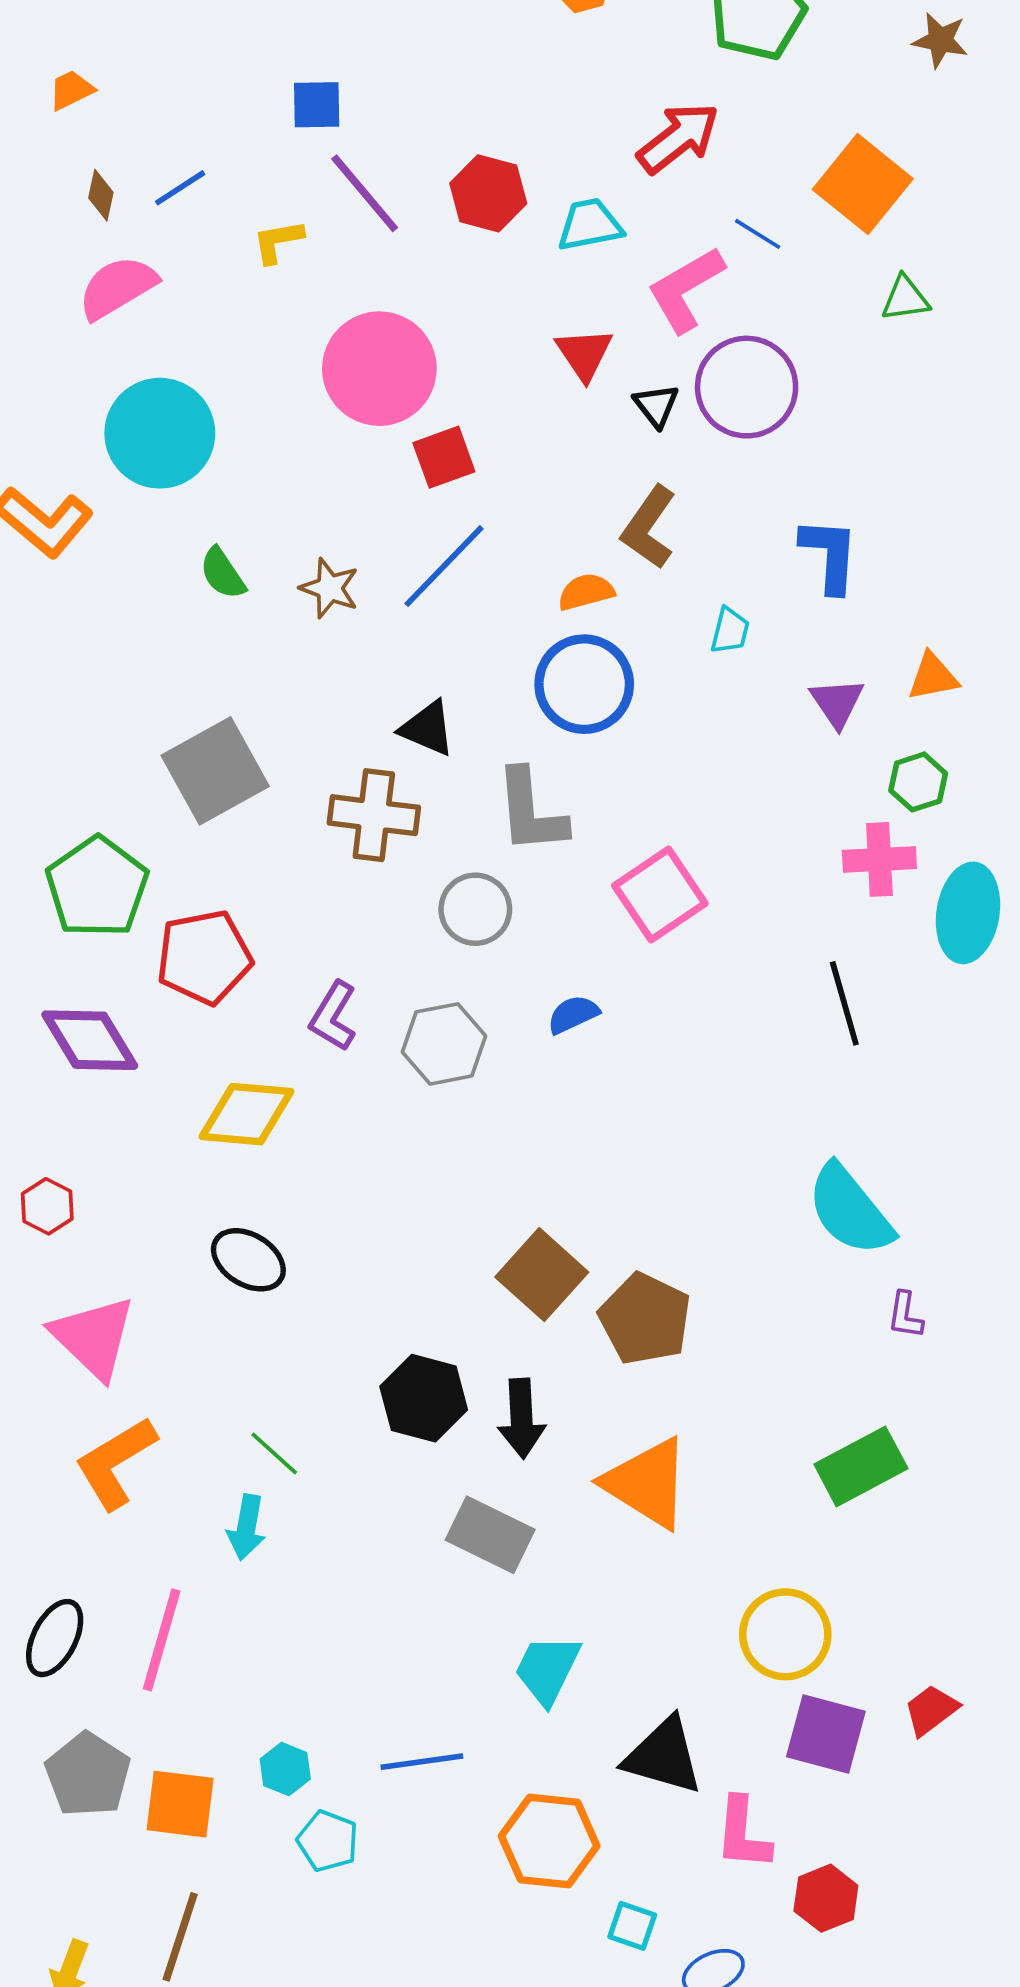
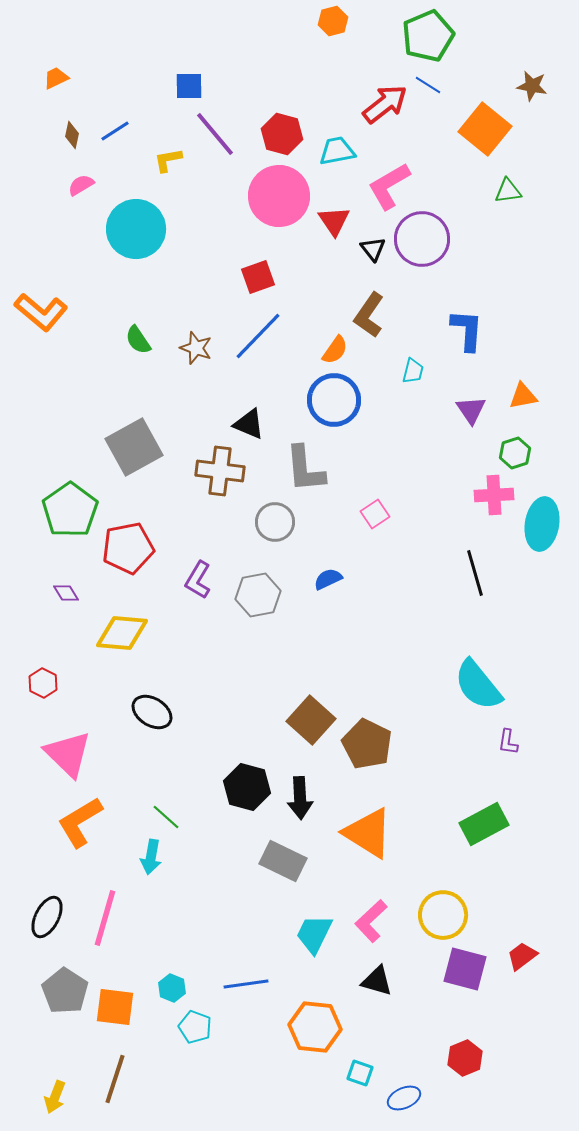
brown star: (940, 40) -> (532, 86), moved
blue line: (758, 234) -> (428, 85), moved
pink semicircle: (117, 287) -> (81, 185), size x0.6
pink circle: (379, 369) -> (279, 196), moved
cyan circle: (160, 433) -> (136, 229), moved
orange semicircle: (586, 592) -> (335, 350), turned 140
pink square: (660, 894) -> (375, 514), size x0.6
purple diamond: (90, 1040) -> (66, 593), size x0.5
yellow diamond: (247, 1114) -> (122, 633), moved
black triangle: (664, 1756) -> (377, 981), size x0.7
pink L-shape: (743, 1834) -> (371, 921), moved, turned 42

